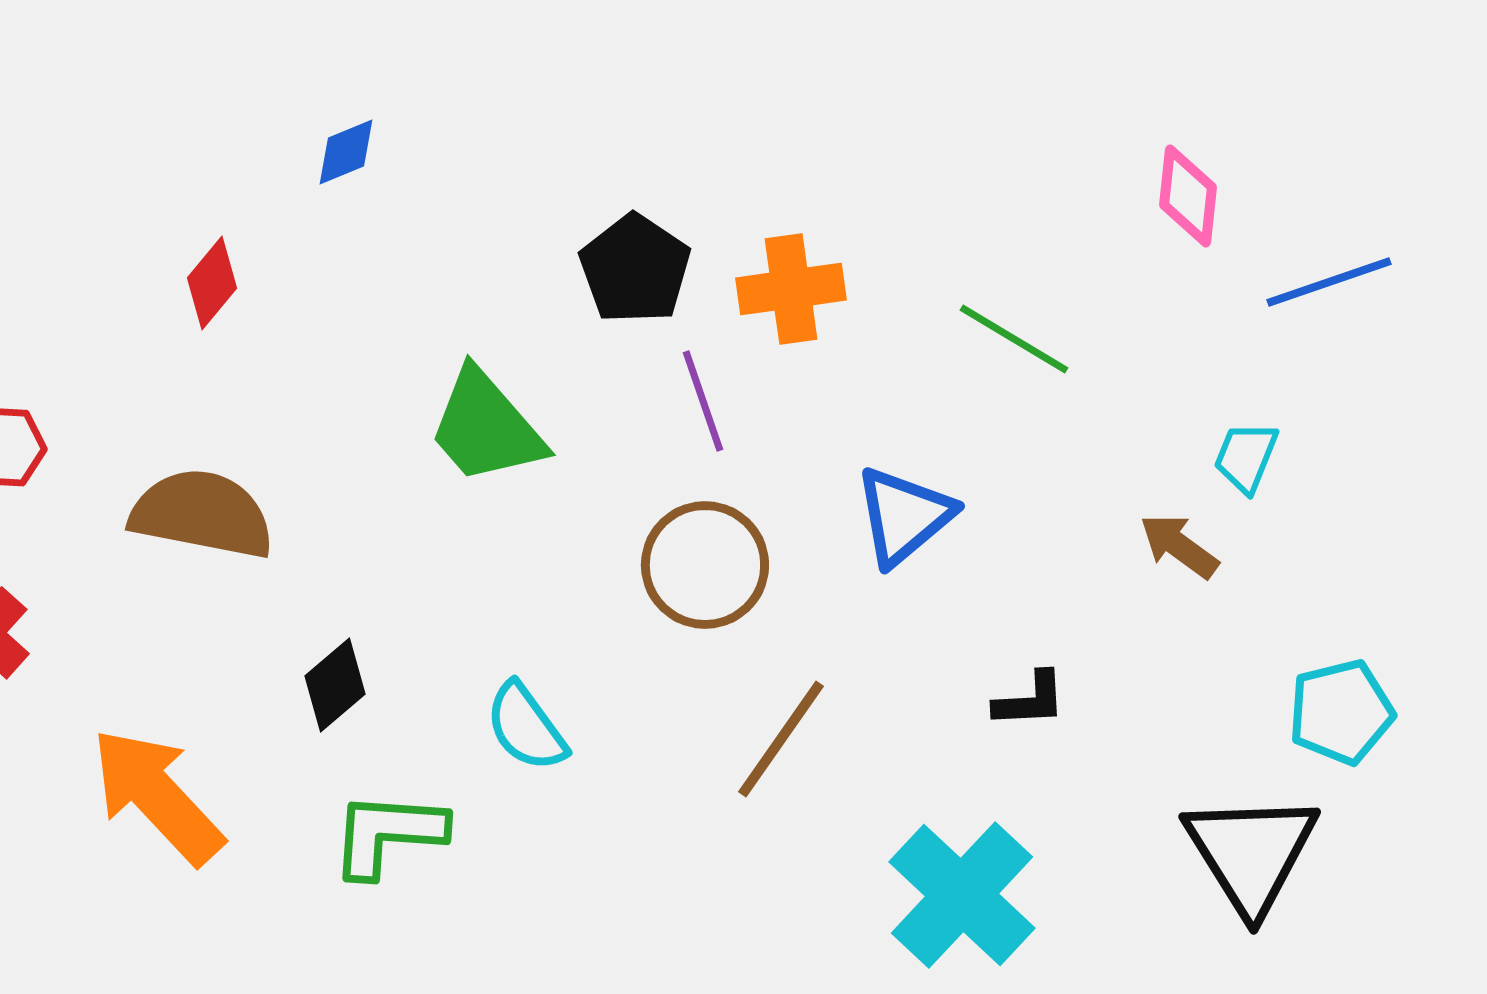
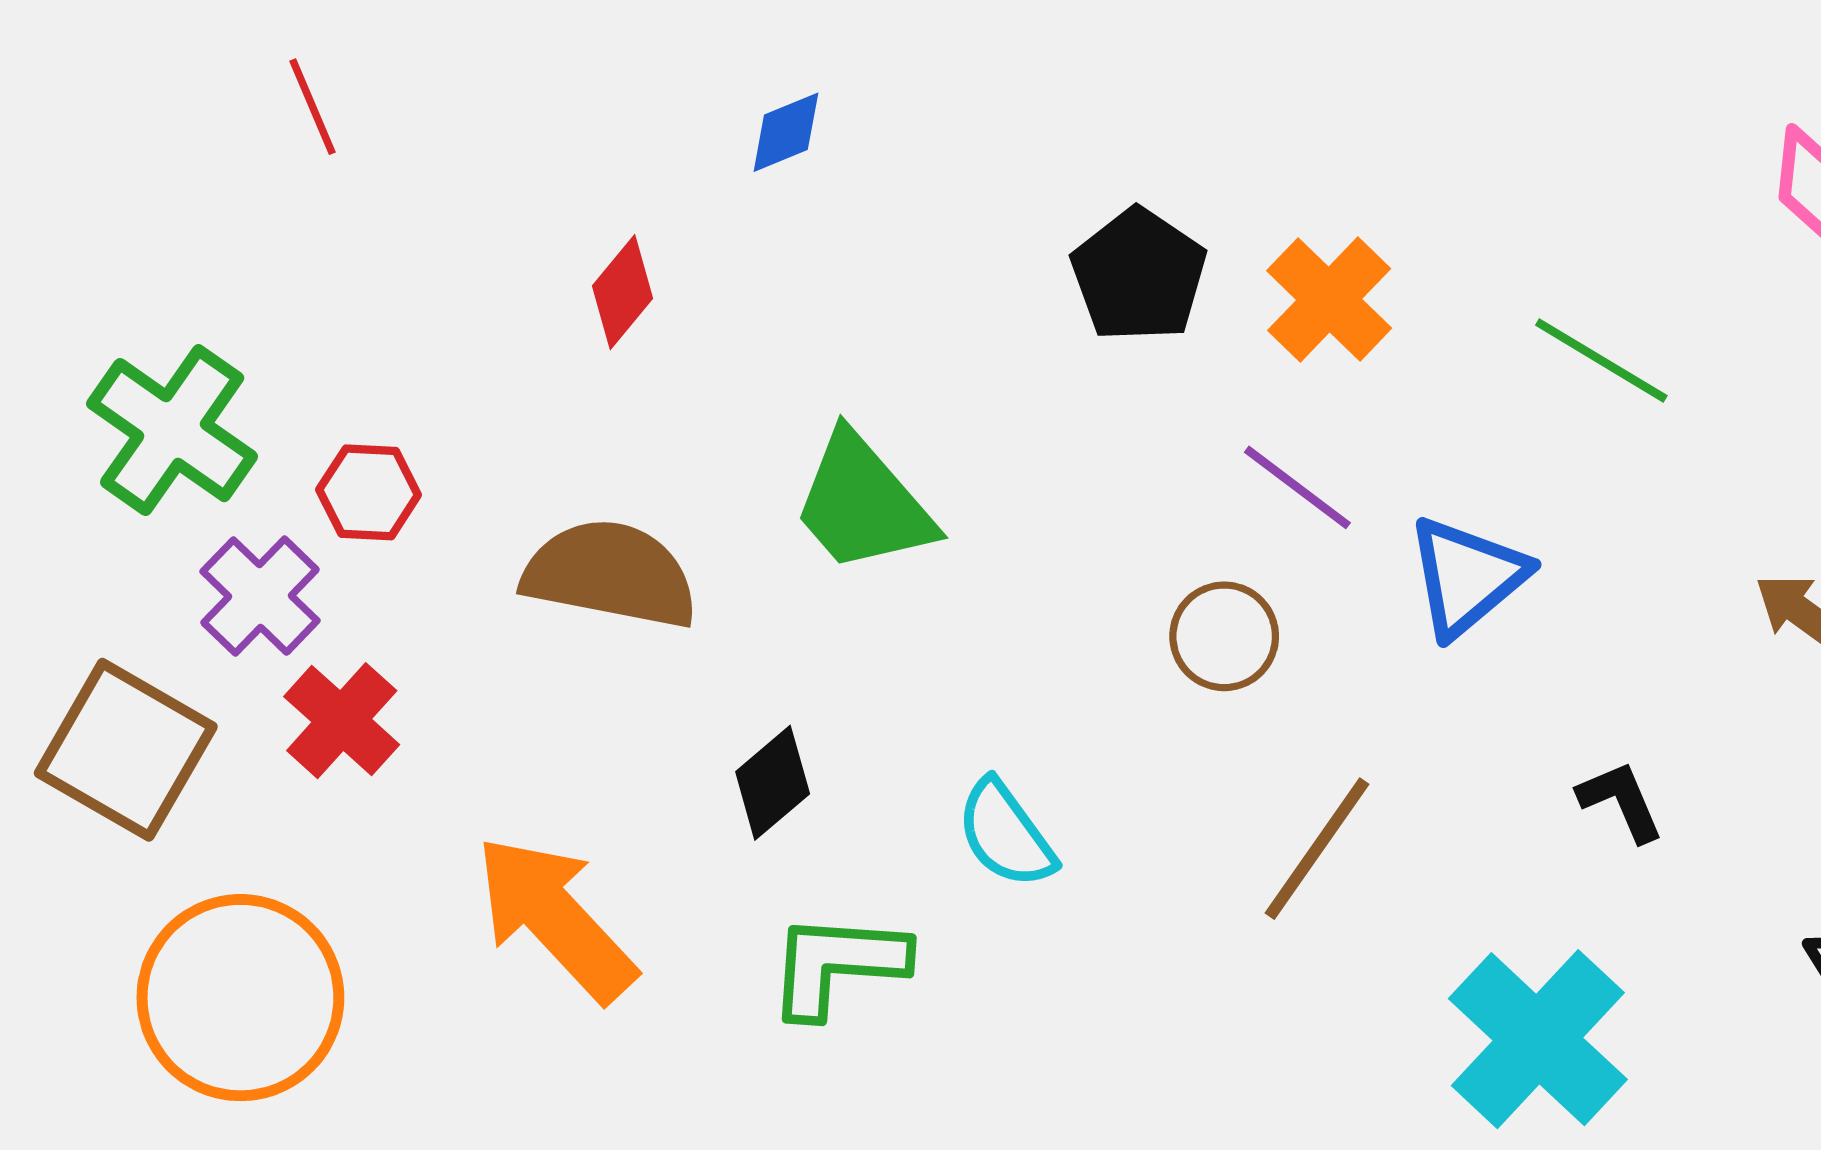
orange cross: (791, 289) -> (1329, 299), turned -38
purple line: (703, 401) -> (1297, 487), moved, turned -34
green trapezoid: (486, 427) -> (863, 503), moved
brown circle: (705, 565) -> (1224, 636), size x0.7
black L-shape: (1030, 700) -> (1621, 801), turned -110

